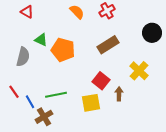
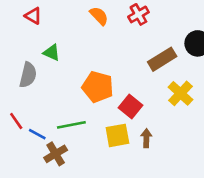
brown rectangle: (108, 45) -> (162, 59), moved
orange pentagon: (63, 50) -> (98, 87), moved
brown arrow: (119, 94) -> (146, 138), moved
blue line: (30, 102) -> (37, 134), turned -32

